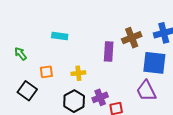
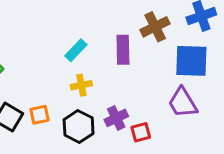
cyan rectangle: (60, 36) -> (76, 50), moved, turned -49
orange square: (46, 72) -> (39, 115), moved

